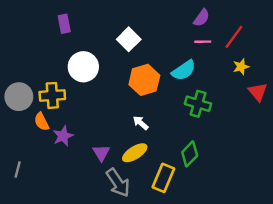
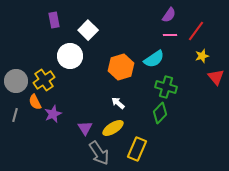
white square: (129, 39) -> (88, 30), moved
yellow cross: (52, 95) -> (44, 80), turned -30
green diamond: (190, 154) -> (160, 113), moved
gray line: (18, 169) -> (15, 115), moved

